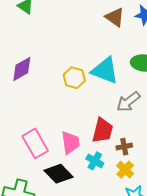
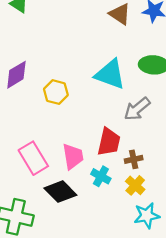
yellow hexagon: (74, 78) -> (56, 92), moved

